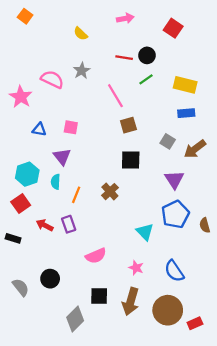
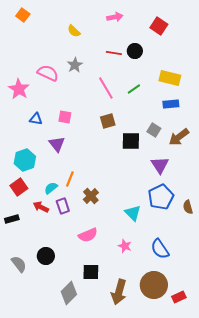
green line: (146, 79) -> (134, 89), moved
brown square: (128, 125) -> (108, 121), moved
black square: (131, 160) -> (131, 141), moved
cyan semicircle: (56, 182) -> (51, 188), moved, turned 48
brown cross: (110, 192) -> (91, 196), moved
black rectangle: (13, 238) -> (12, 219), turned -32
brown arrow: (131, 301) -> (119, 292), moved

